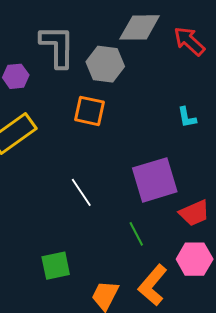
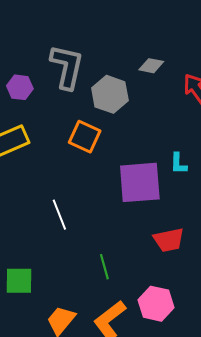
gray diamond: (140, 27) -> (151, 66), size x0.6
purple square: (155, 180) -> (140, 182), moved
red trapezoid: (194, 213) -> (169, 240), moved

